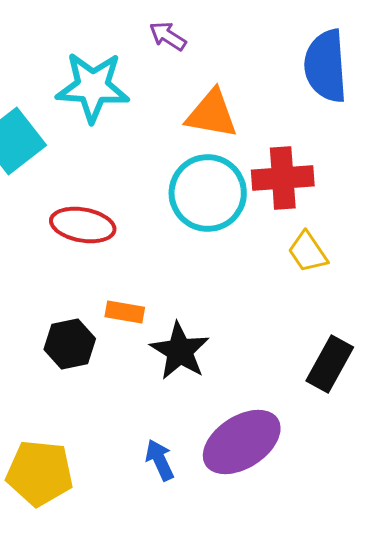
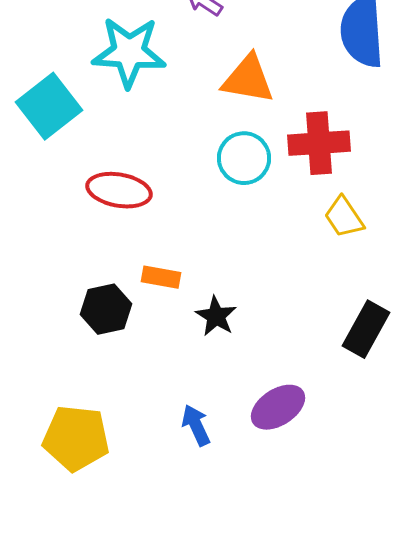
cyan circle: (208, 193) -> (244, 158), size x0.7
black star: (180, 351) -> (216, 316), size x0.7
purple ellipse: (242, 442) -> (278, 407), size x0.7

